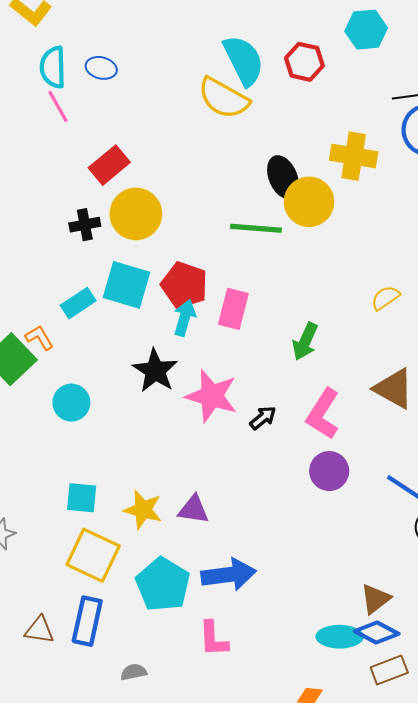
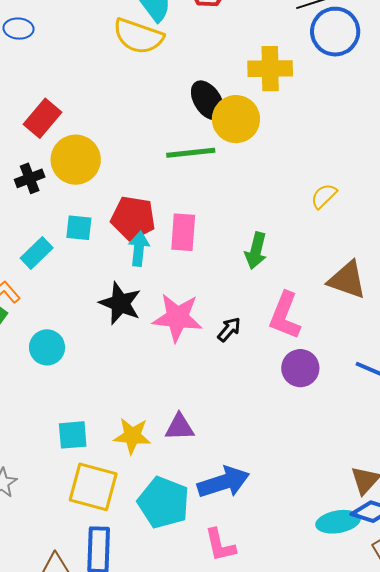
cyan square: (127, 285) -> (79, 228), size x0.6

